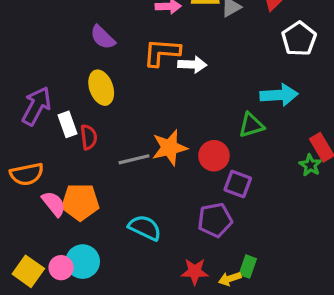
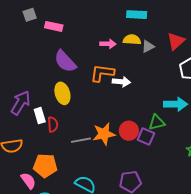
purple semicircle: (103, 37) -> (65, 61), size x1.4
red circle: (214, 156) -> (129, 131), moved
purple square: (238, 184) -> (146, 136), moved
pink semicircle: (54, 204) -> (28, 181), moved

